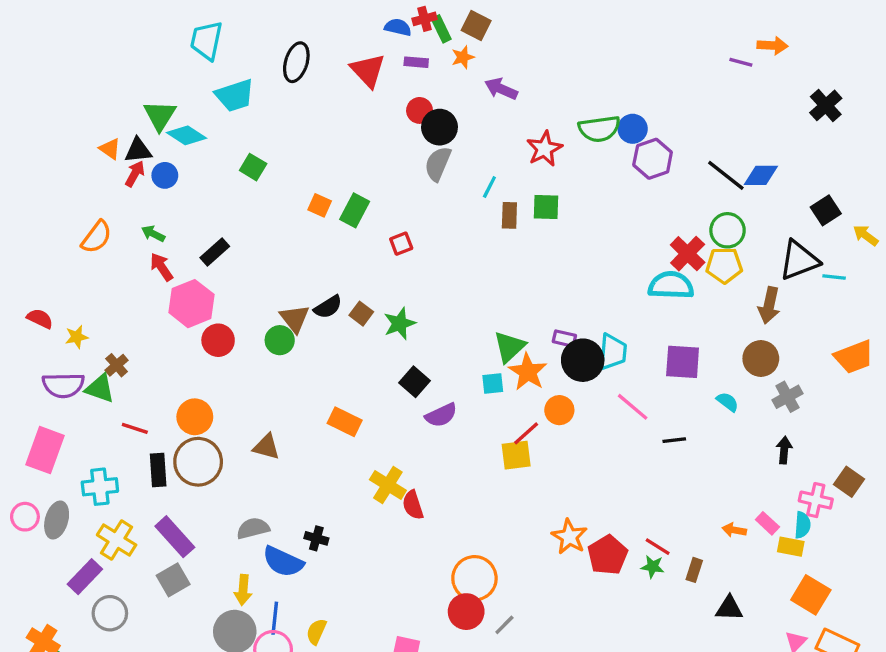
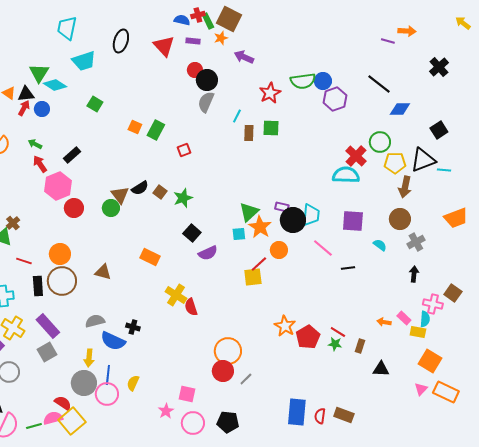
brown square: (476, 26) -> (229, 19), size x1.4
black line: (726, 175) -> (379, 84), moved
yellow arrow: (866, 235) -> (463, 23), moved
yellow pentagon: (724, 265) -> (395, 163), moved

